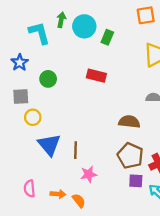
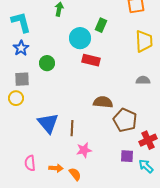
cyan circle: (84, 26) -> (80, 38), moved
cyan L-shape: (39, 33) -> (21, 22), moved
yellow circle: (33, 117) -> (16, 98), moved
brown semicircle: (129, 122) -> (103, 102), moved
brown pentagon: (130, 156) -> (125, 120), moved

